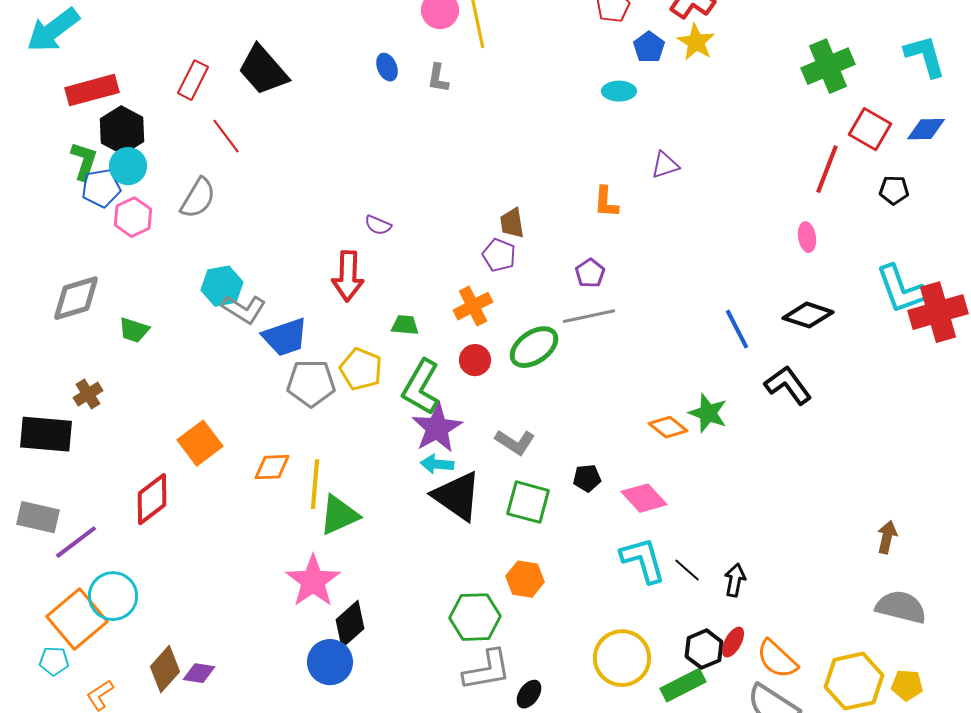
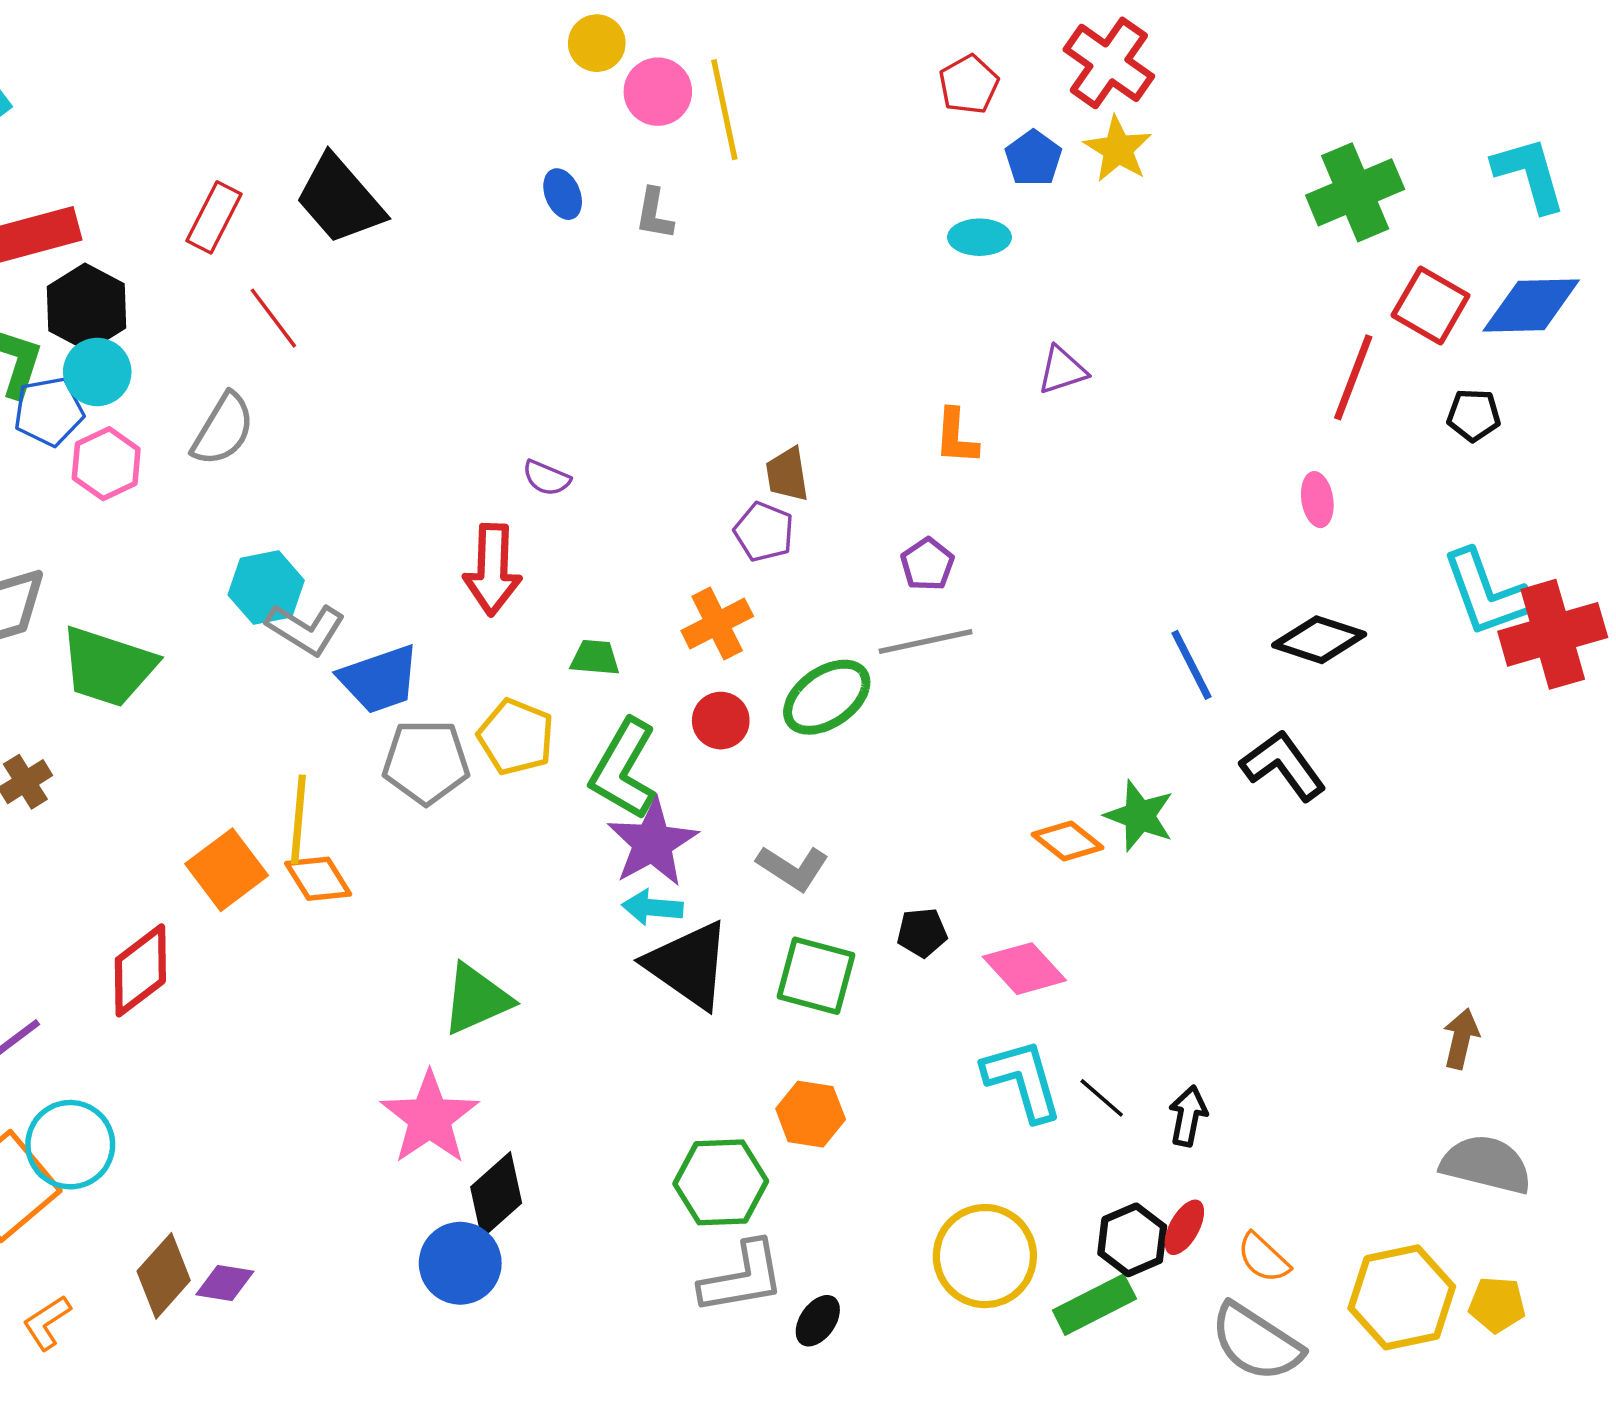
blue diamond: (926, 129) -> (1531, 305), size x1.4
green trapezoid: (134, 330) -> (108, 667), size x1.8
orange diamond: (272, 467) -> (318, 879), moved, turned 60
yellow line: (315, 484) -> (298, 819), moved
orange semicircle: (777, 659) -> (1263, 1258), size x0.7

